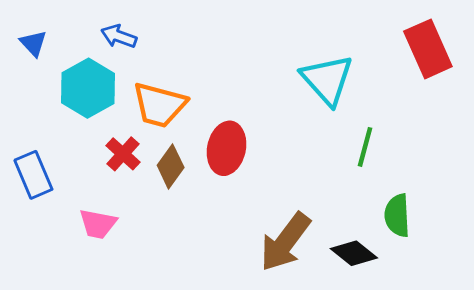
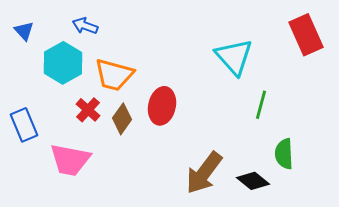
pink trapezoid: (98, 224) -> (70, 160), size x1.5

